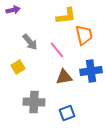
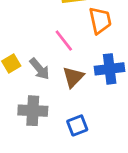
gray arrow: (30, 42) -> (40, 69), moved
brown triangle: (64, 77) -> (73, 77), turned -36

